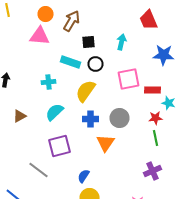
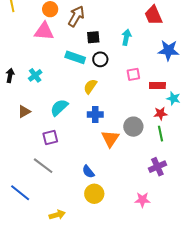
pink square: (128, 79) -> (133, 74), size x0.6
cyan cross: (48, 82) -> (35, 75), moved, turned -32
yellow semicircle: (86, 91) -> (90, 86), size x0.7
gray circle: (120, 118) -> (133, 127), moved
purple square: (60, 146) -> (50, 138), moved, size x0.7
blue semicircle: (84, 176) -> (88, 172), turned -72

